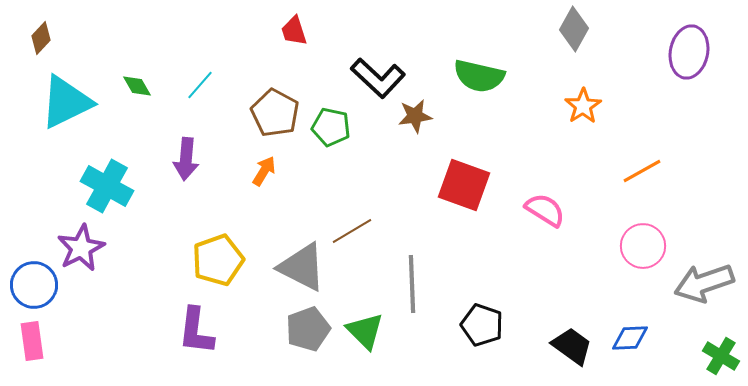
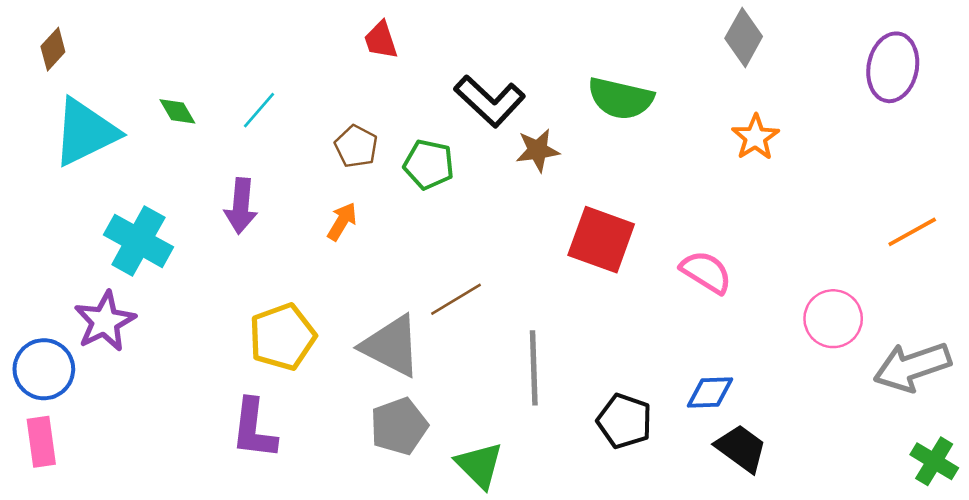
brown pentagon: (275, 113) -> (356, 146), size x0.7
orange line: (642, 171) -> (912, 232), moved
green triangle: (365, 331) -> (479, 465), moved
blue diamond: (630, 338) -> (710, 393), moved

